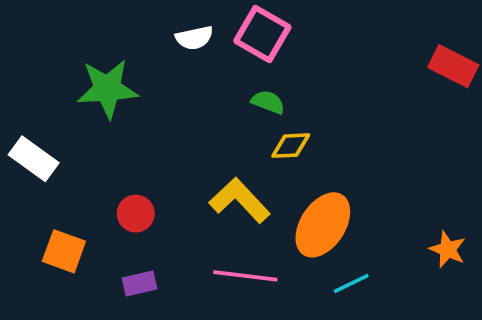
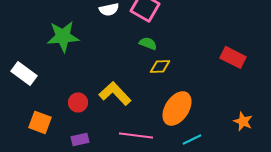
red rectangle: (453, 66) -> (233, 57), moved
yellow L-shape: (240, 200) -> (115, 93), moved

